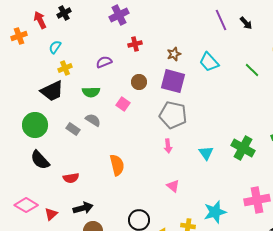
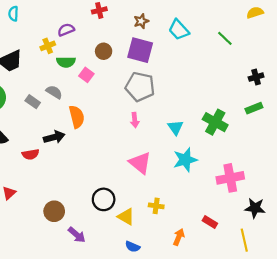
cyan semicircle: (55, 47) -> (13, 14), turned -32
yellow cross: (65, 68) -> (48, 46), moved
green semicircle: (91, 92) -> (66, 62), moved
orange semicircle: (117, 165) -> (77, 117), moved
pink triangle: (173, 186) -> (140, 163), size x1.6
black arrow: (83, 208) -> (54, 137), moved
cyan star: (215, 212) -> (185, 160), moved

